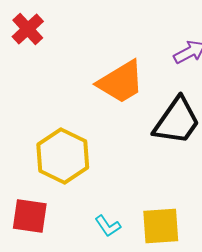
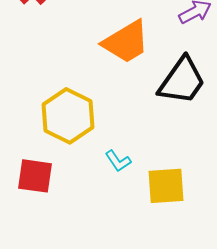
cyan L-shape: (108, 226) -> (118, 161), moved

